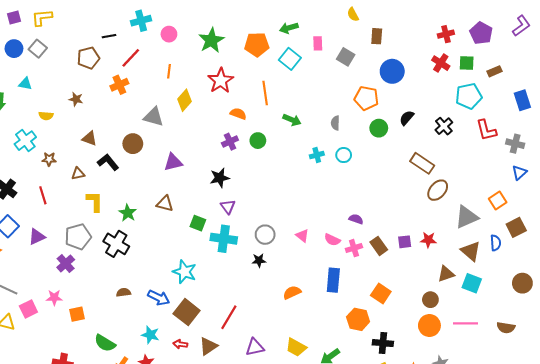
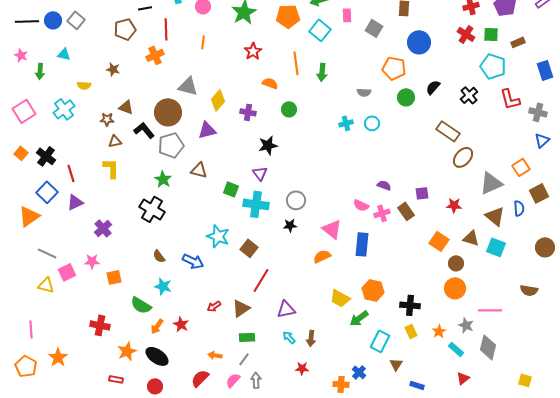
red line: (131, 58) -> (166, 29), turned -45
red star: (221, 81) -> (253, 51), size x0.7
cyan pentagon: (469, 96) -> (493, 66), turned 30
yellow diamond: (184, 100) -> (218, 100), moved
green arrow: (292, 120) -> (322, 72), moved, turned 72
gray semicircle: (335, 123) -> (364, 92), turned -88
purple cross: (230, 142) -> (248, 112), moved, turned 35
brown circle: (133, 144) -> (168, 112), size x1.4
brown star: (49, 159) -> (107, 119), moved
black star: (220, 178) -> (268, 145), moved
red line: (43, 195) -> (71, 173), moved
yellow L-shape: (95, 202) -> (111, 168), moved
pink triangle: (302, 236) -> (332, 229), moved, size x1.5
gray pentagon: (78, 237) -> (171, 145), moved
purple square: (405, 242) -> (422, 193), moved
brown triangle: (446, 274) -> (471, 238), turned 36
brown semicircle: (124, 292) -> (159, 256), turned -120
orange square: (381, 293) -> (439, 241), moved
brown square: (187, 312) -> (249, 248), moved, size x0.7
orange hexagon: (358, 319) -> (373, 290), moved
pink line: (466, 323) -> (490, 310), moved
cyan star: (150, 335) -> (163, 286), moved
red arrow: (180, 344) -> (214, 306), turned -40
yellow trapezoid: (296, 347) -> (340, 298), moved

